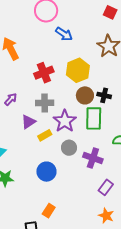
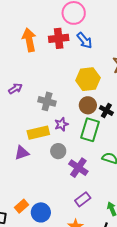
red cross: (44, 73) -> (59, 38), moved
purple star: (65, 121) -> (61, 124), size x0.6
purple triangle: (28, 122) -> (22, 153), moved
yellow rectangle: (45, 135) -> (38, 133), size x1.5
blue circle: (46, 172) -> (41, 212), moved

